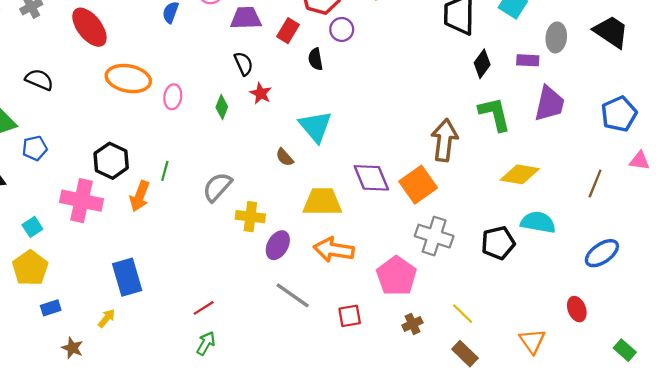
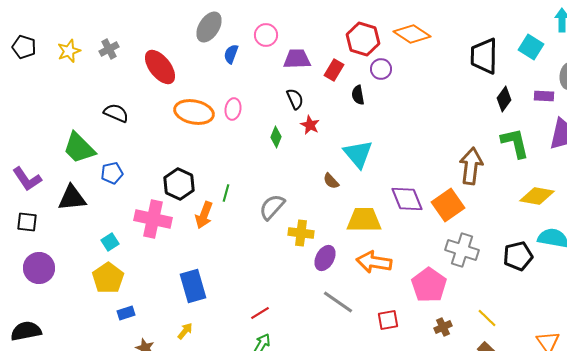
pink ellipse: (173, 97) -> (233, 109), moved
yellow arrow: (107, 318) -> (185, 331), moved

